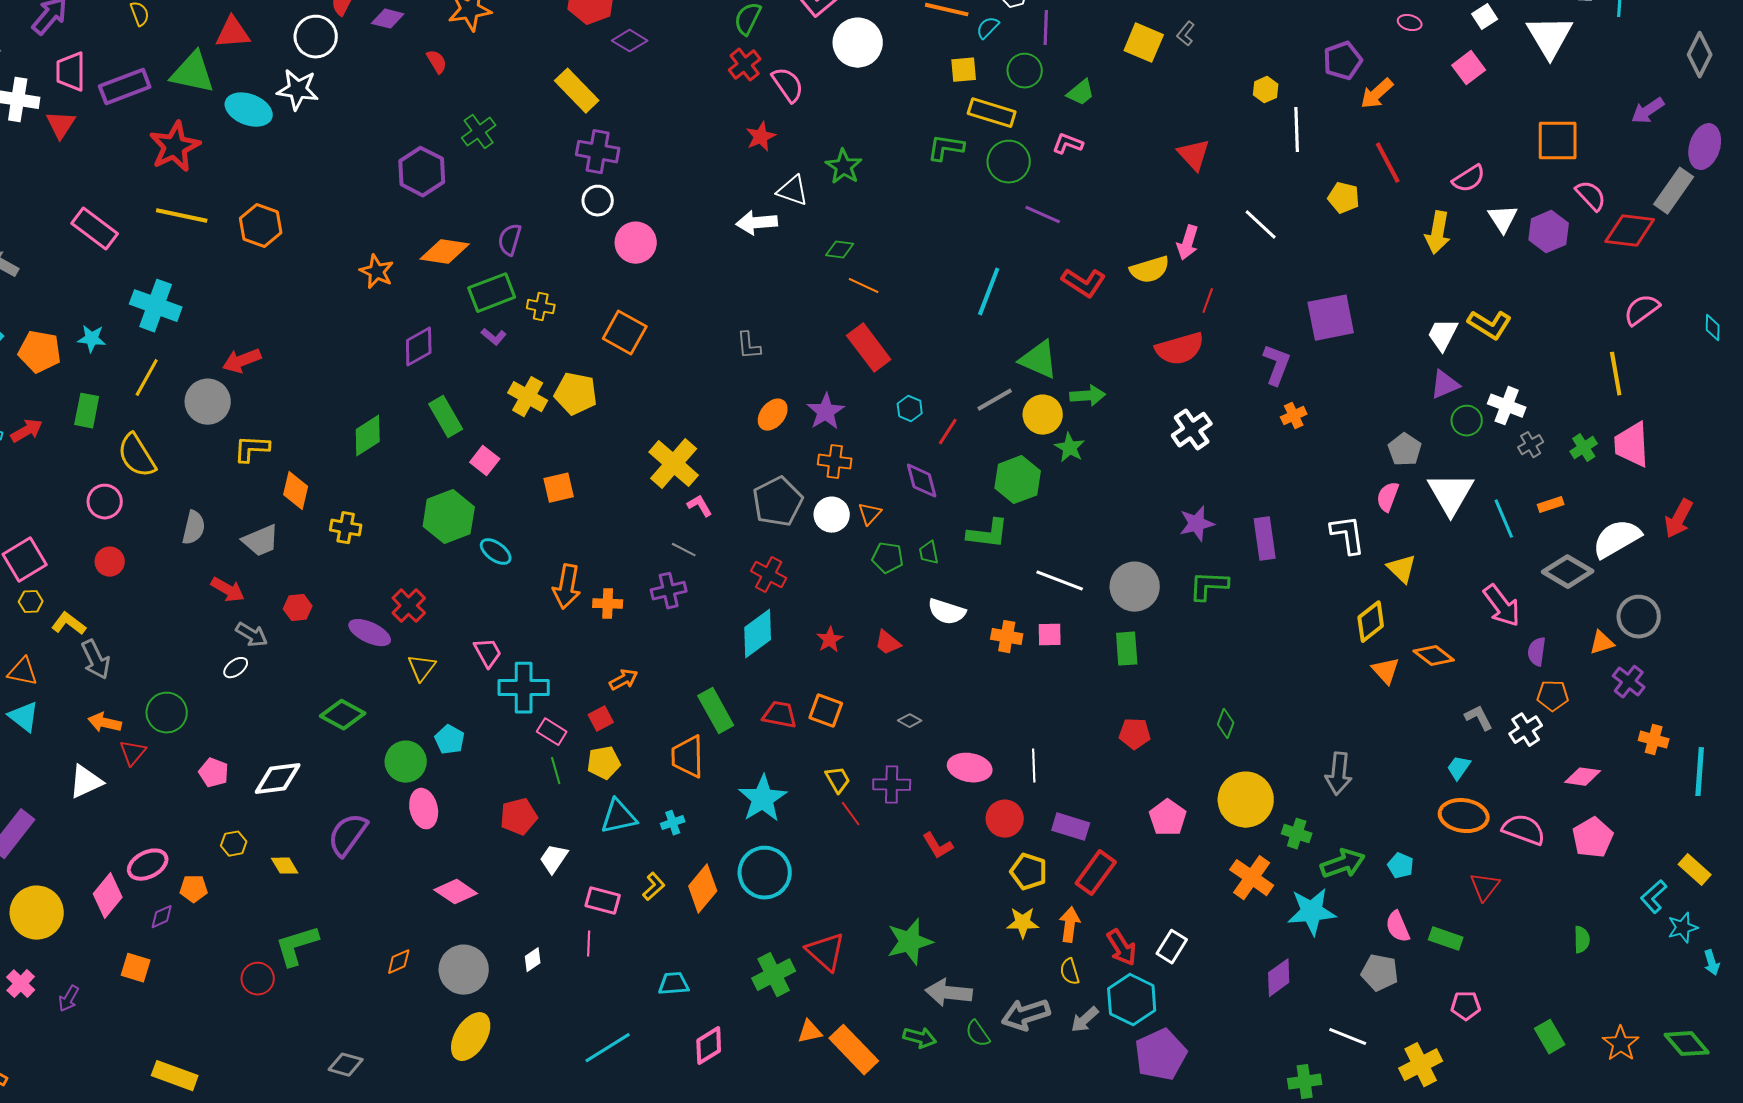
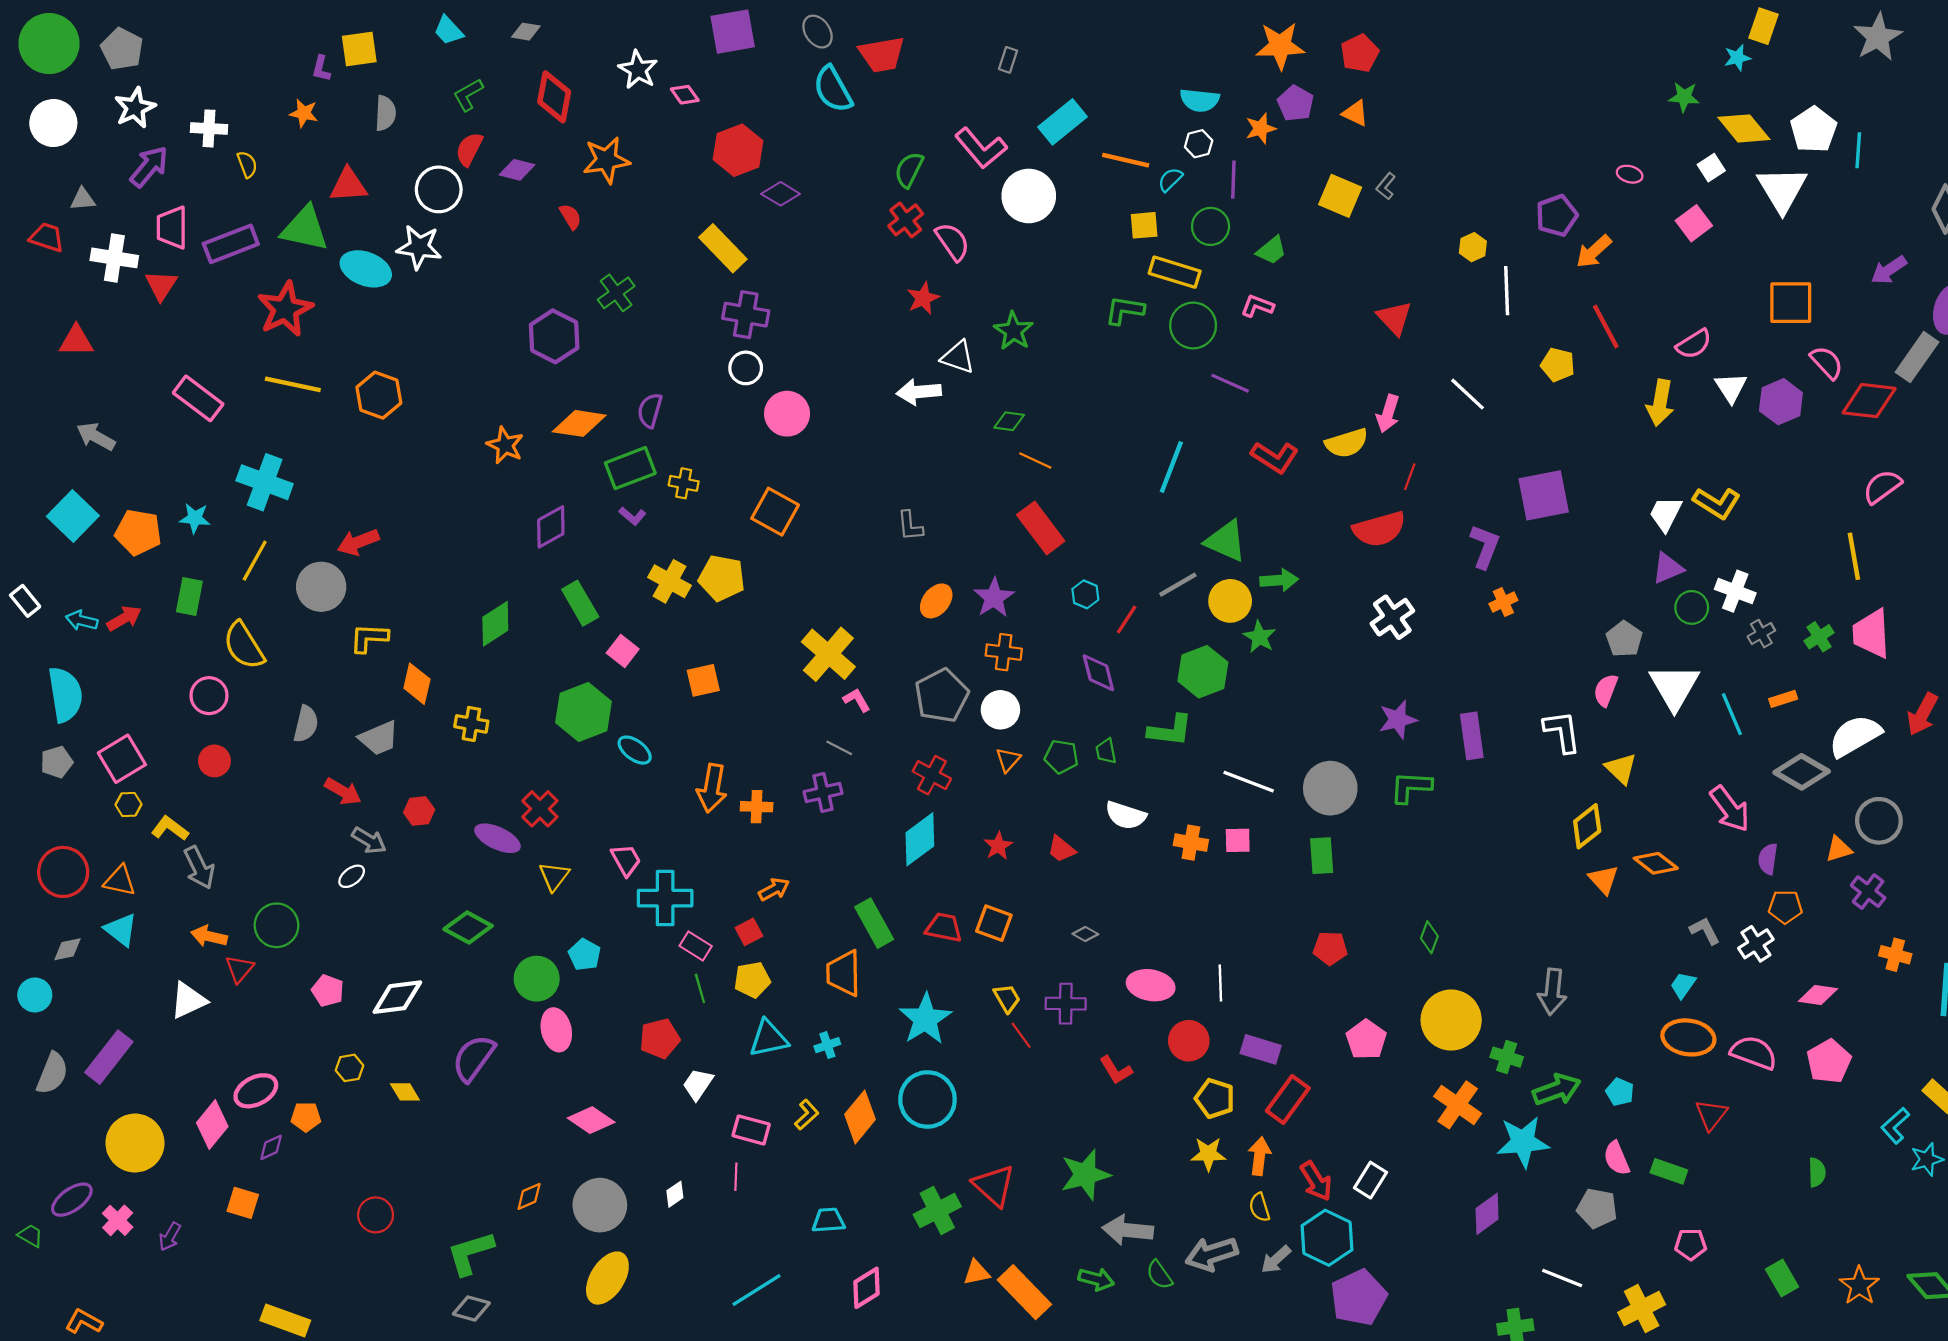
orange triangle: (870, 514) -> (1008, 760), moved
green L-shape: (297, 946) -> (470, 1253), moved

